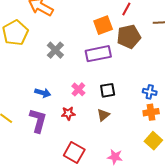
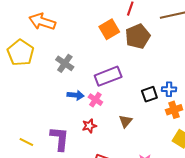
purple rectangle: (98, 54) -> (108, 76), moved
black square: (108, 90) -> (149, 94), moved
blue arrow: (43, 93) -> (76, 95), moved

